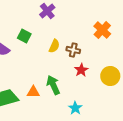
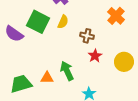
green square: (24, 36) -> (38, 22), size x1.6
yellow semicircle: (54, 46) -> (63, 22), moved

